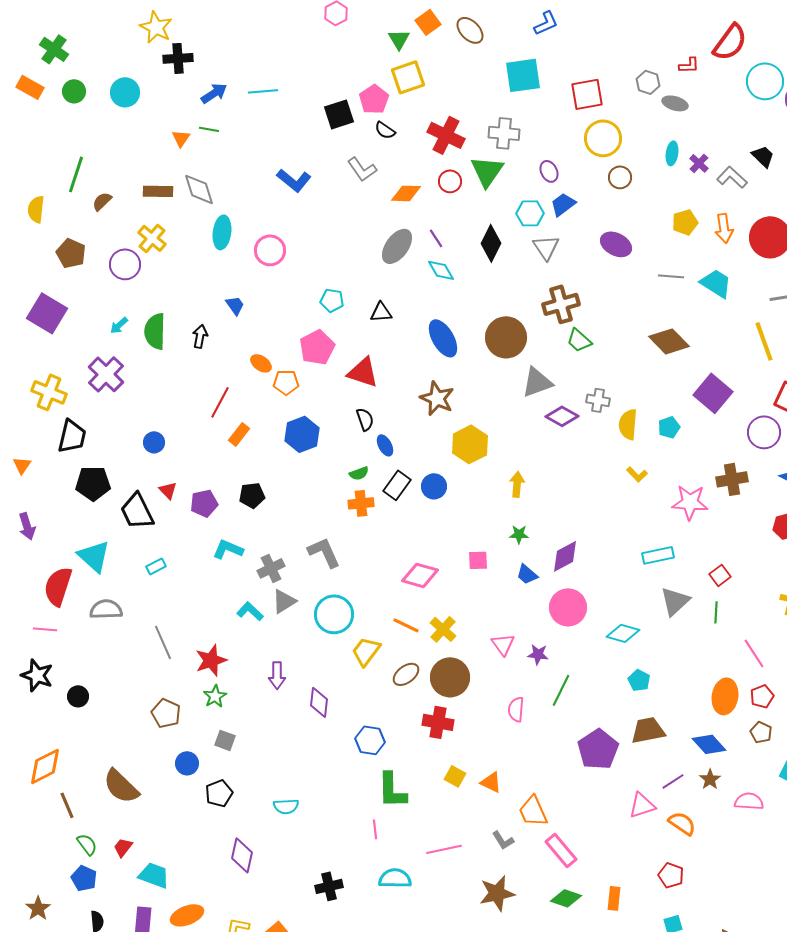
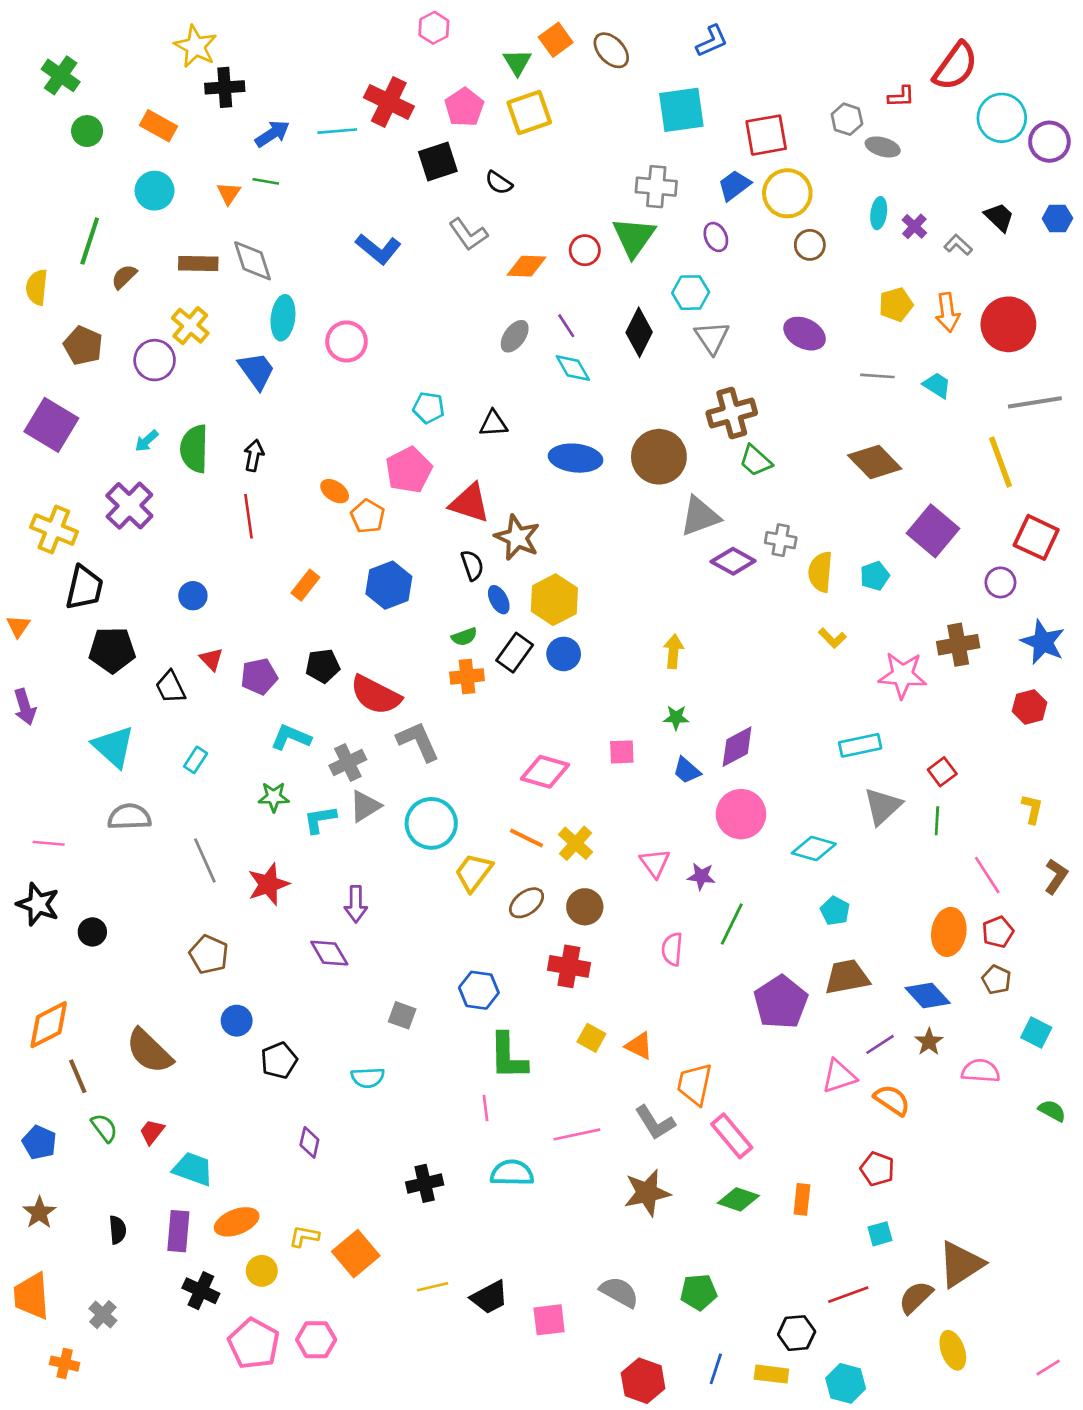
orange rectangle: (30, 87) -> (159, 126), moved
cyan circle: (125, 92) -> (155, 191), moved
pink pentagon: (374, 99) -> (464, 107), moved
red cross: (446, 135) -> (389, 102), moved
gray L-shape: (732, 177) -> (958, 245), size x0.7
blue trapezoid: (563, 204) -> (734, 185), moved
gray ellipse: (397, 246) -> (515, 336), size x0.7
cyan trapezoid: (716, 283) -> (937, 385), size x0.7
blue trapezoid: (235, 305) -> (256, 371), moved, size x1.5
blue ellipse: (443, 338) -> (576, 458), turned -54
orange pentagon: (286, 382) -> (368, 516), turned 30
brown star: (437, 398) -> (517, 537), moved
red line: (220, 402) -> (249, 516), moved, turned -36
purple circle: (764, 432) -> (1000, 582), size x0.7
yellow hexagon: (470, 444) -> (554, 600), moved
black trapezoid: (137, 511) -> (170, 687), size x0.7
cyan rectangle: (156, 566) -> (196, 760), turned -30
red semicircle: (58, 586) -> (376, 695), moved, turned -81
cyan L-shape: (250, 611) -> (320, 819), turned -52
brown circle: (450, 677) -> (585, 907), size x0.7
green star: (215, 696) -> (274, 797), moved, turned 30
purple diamond: (319, 702) -> (329, 953), moved, turned -36
gray square: (225, 740) -> (402, 1015), moved
orange trapezoid: (533, 811) -> (695, 1084), turned 36
gray L-shape: (503, 840) -> (655, 1123), size x1.4
purple diamond: (242, 855) -> (309, 1142), size x0.7
blue pentagon: (84, 878) -> (39, 1142), moved

